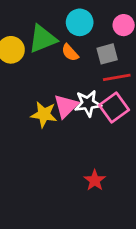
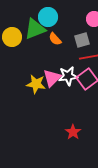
cyan circle: (80, 22) -> (48, 17), moved

